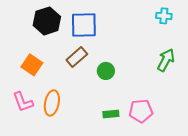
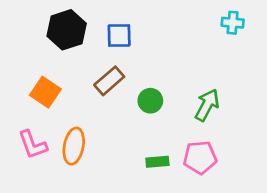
blue square: (84, 25) -> (119, 35), size x0.7
green arrow: (166, 60) -> (207, 105), moved

